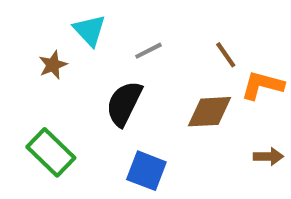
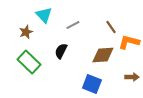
black semicircle: (124, 104) -> (61, 51), size x0.7
green rectangle: (51, 152) -> (29, 62), moved
blue square: (146, 171) -> (92, 84), moved

